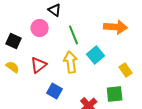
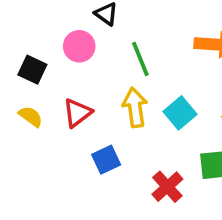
cyan square: (96, 55) -> (180, 113), moved
blue square: (55, 91) -> (106, 160), turned 35

